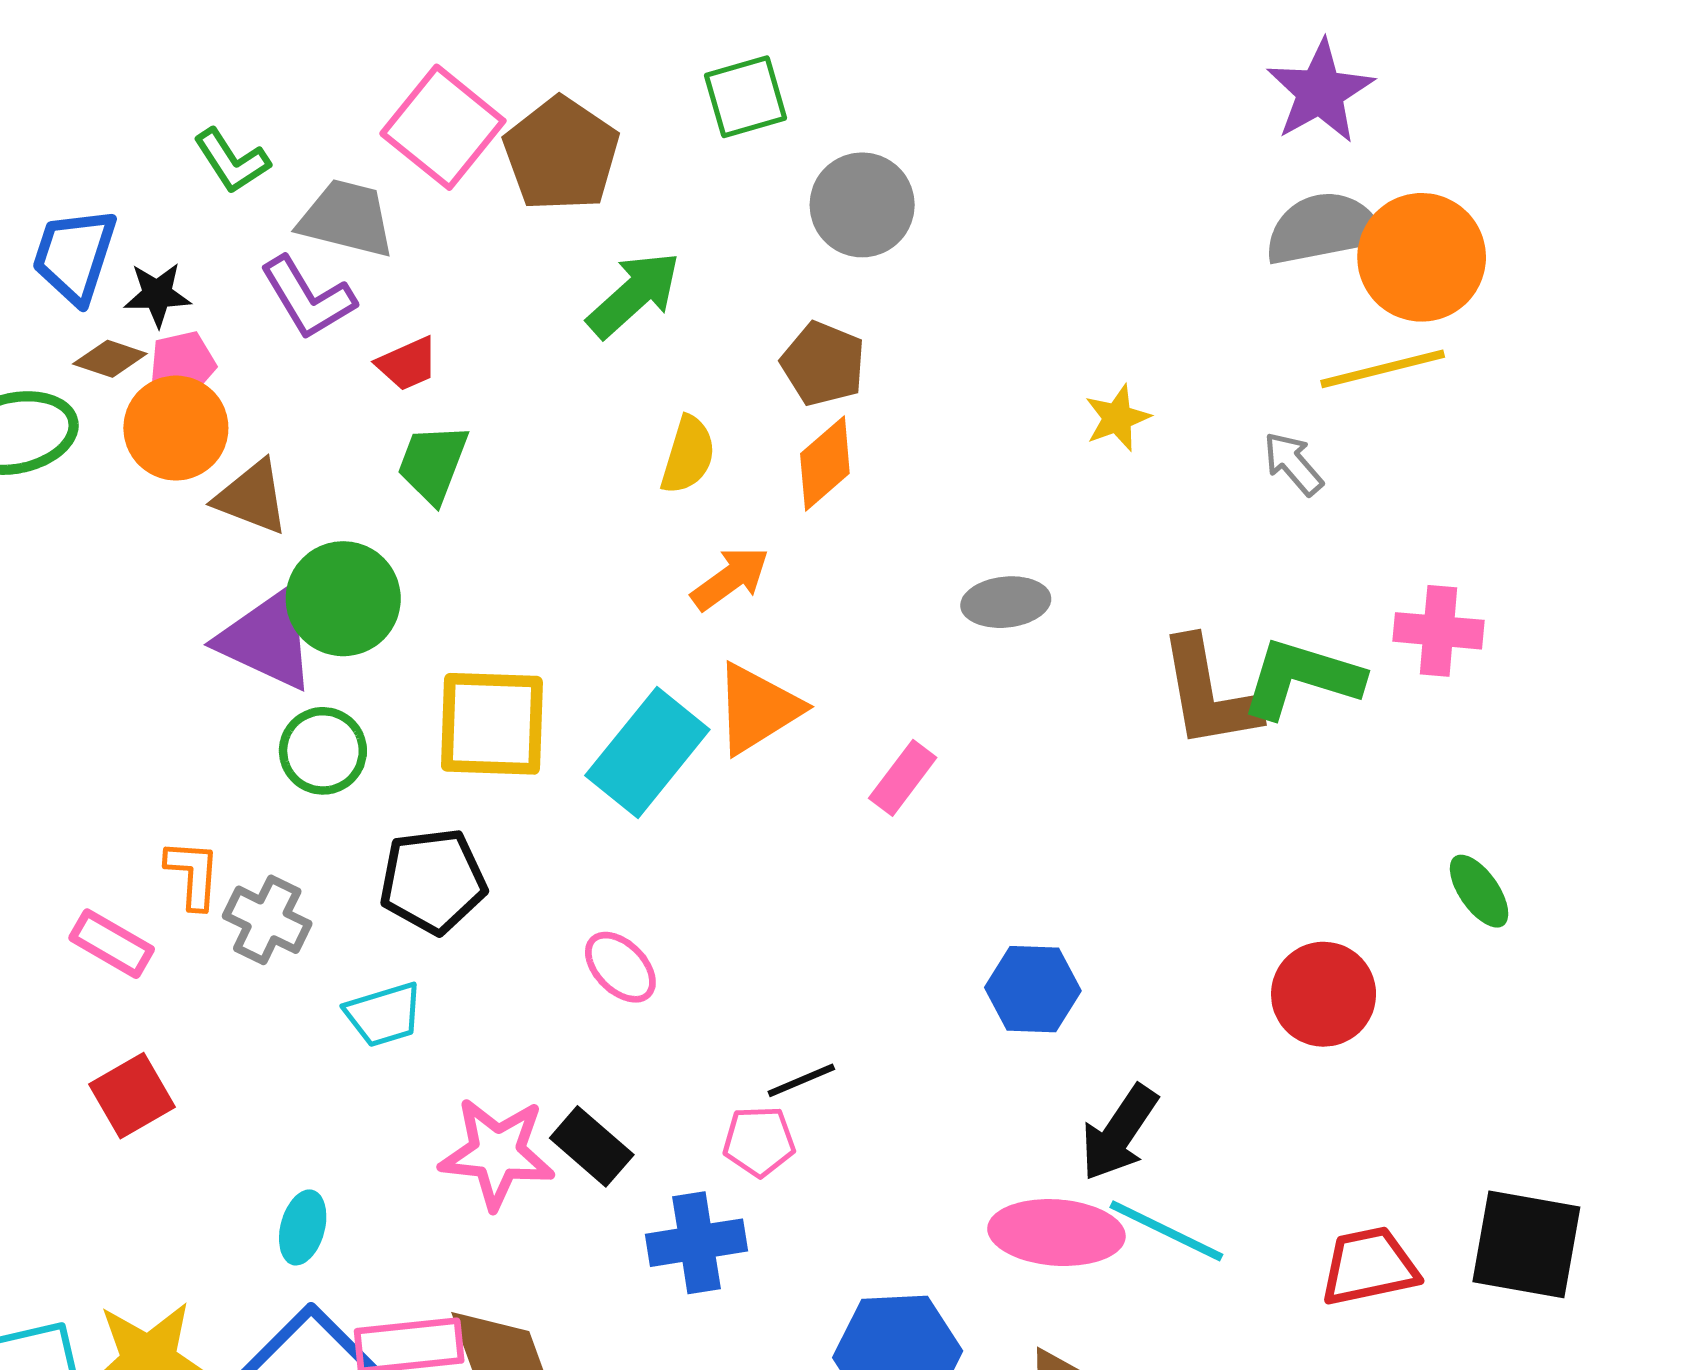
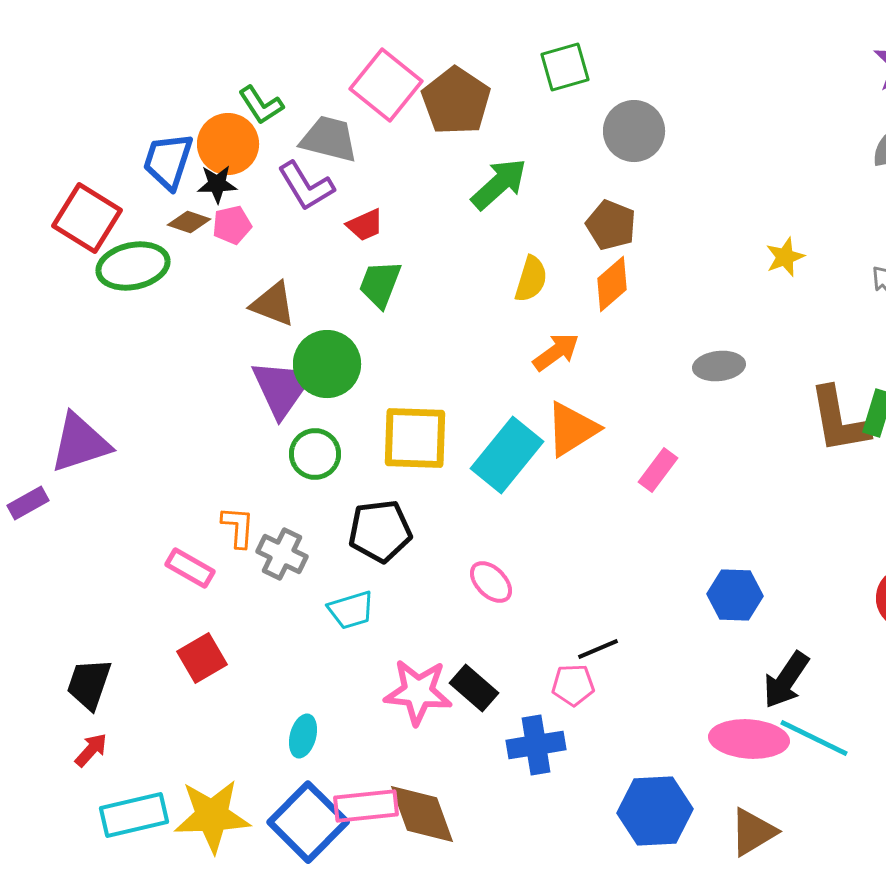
orange circle: (176, 428) -> (228, 144), moved
purple triangle: (267, 639) -> (282, 388), turned 40

